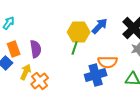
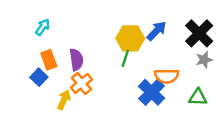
yellow arrow: (26, 72) -> (64, 100), moved
blue cross: (96, 75) -> (152, 92), turned -30
orange cross: (40, 81) -> (81, 83), moved

